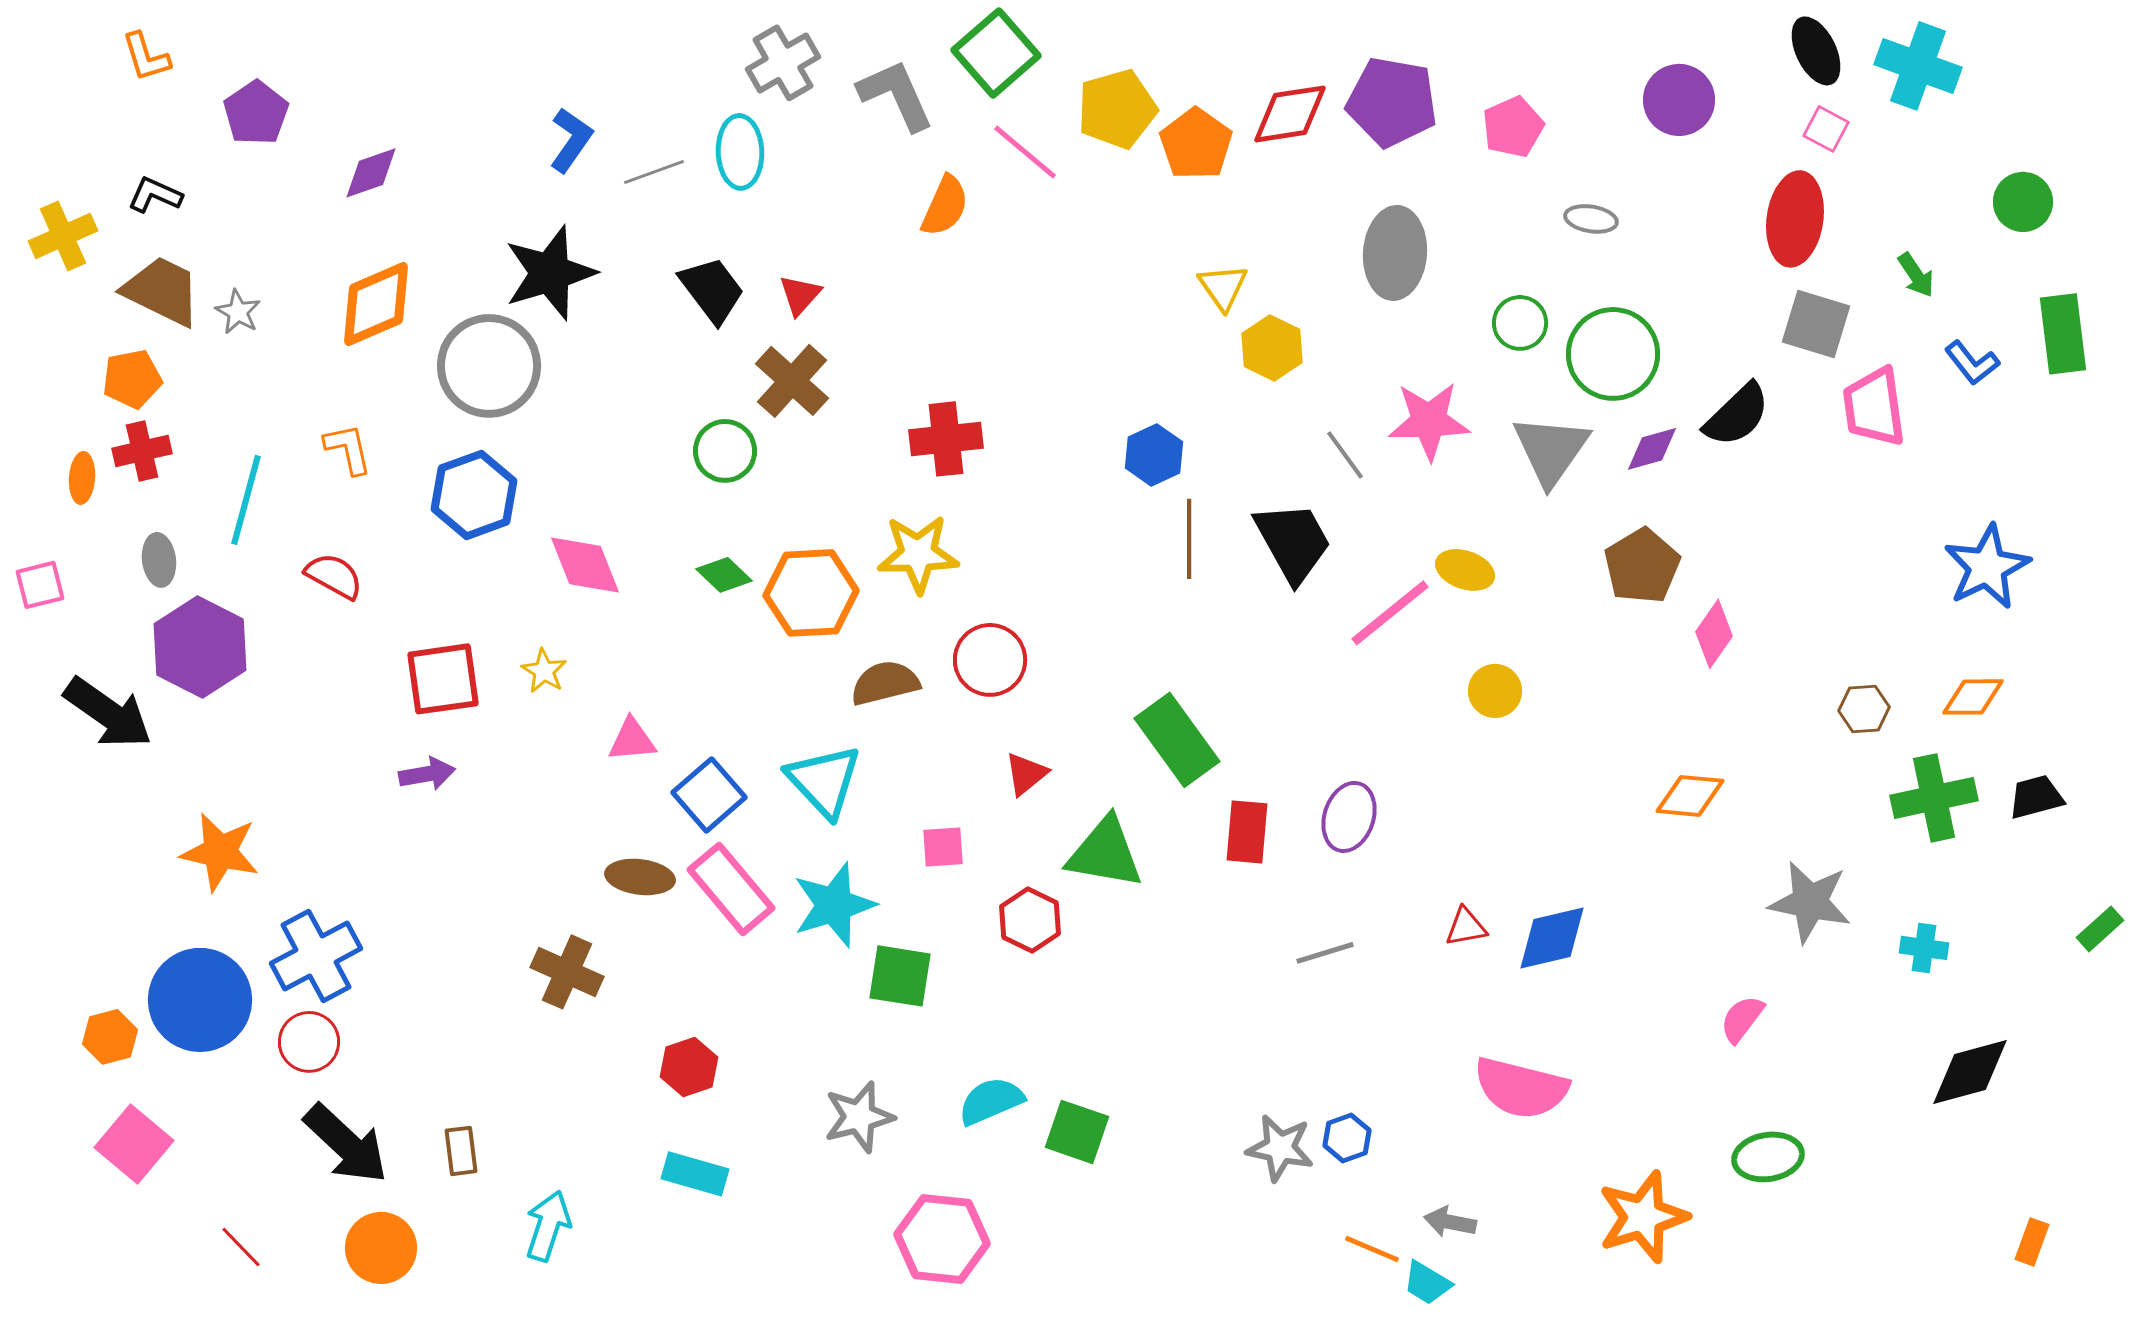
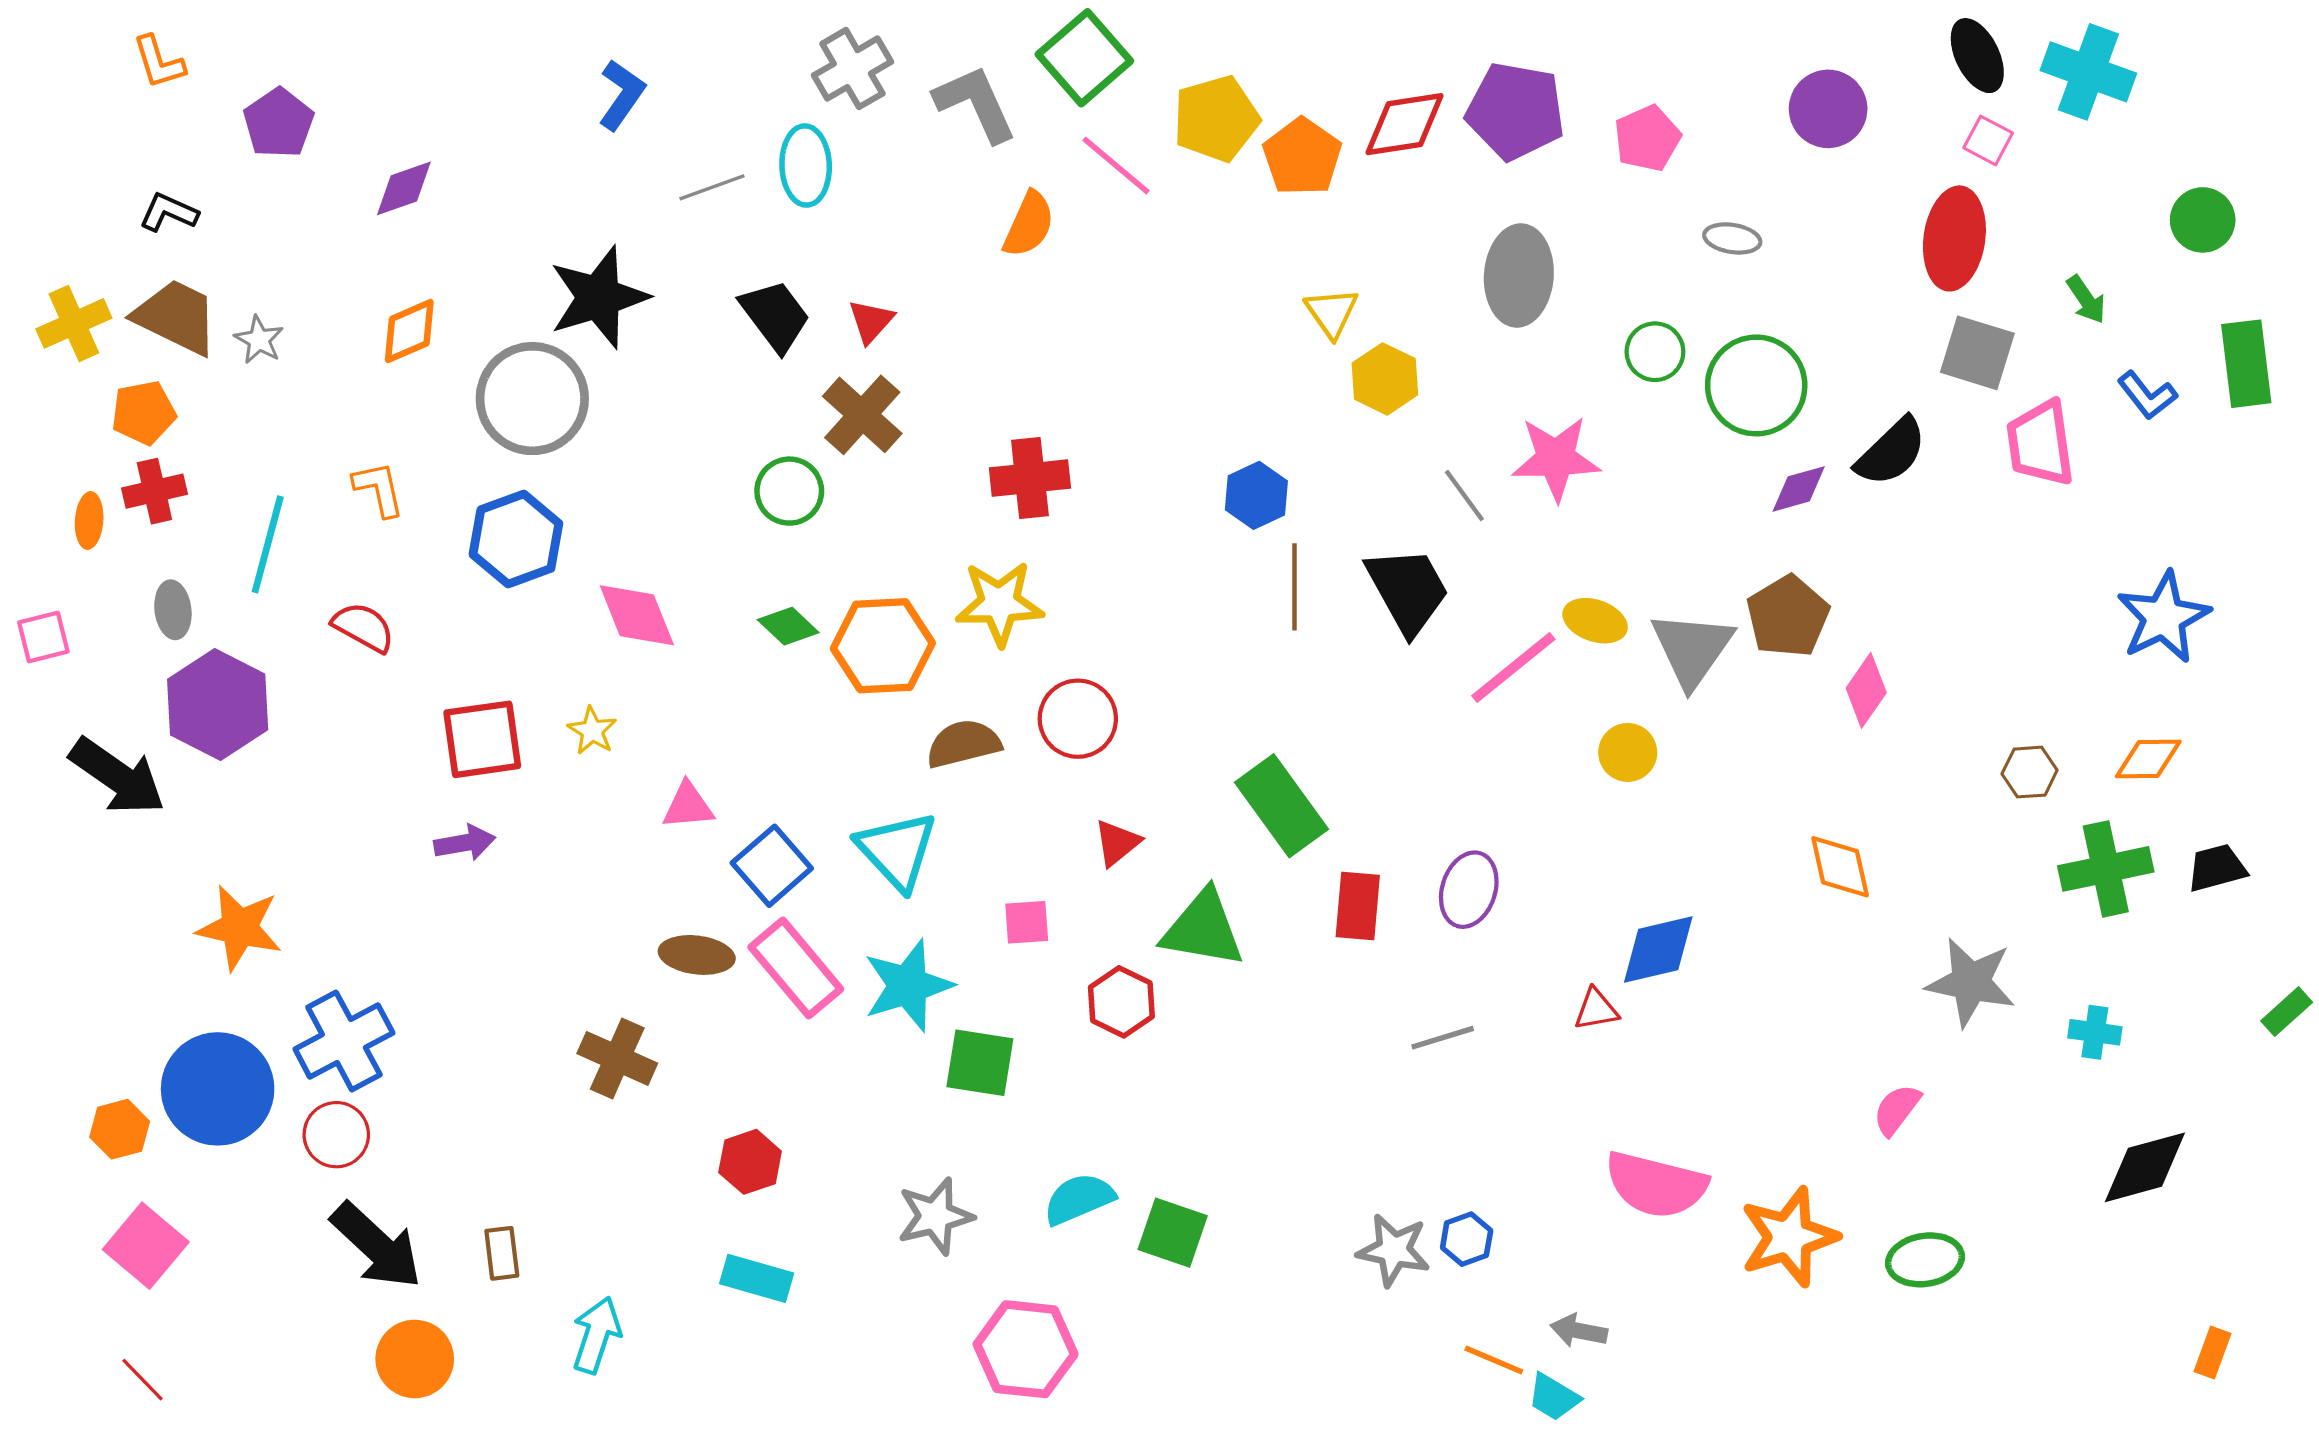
blue L-shape: (571, 140) -> (622, 95), moved
yellow cross: (63, 236) -> (74, 323), moved
orange diamond: (376, 304) -> (409, 331), size x0.7
gray triangle: (1551, 450) -> (1692, 649), moved
orange diamond: (1690, 796) -> (1840, 867), turned 72
blue diamond: (1552, 938) -> (1658, 950), moved
orange star: (1643, 1217) -> (1789, 1237), moved
red line: (241, 1247) -> (142, 1380), moved

